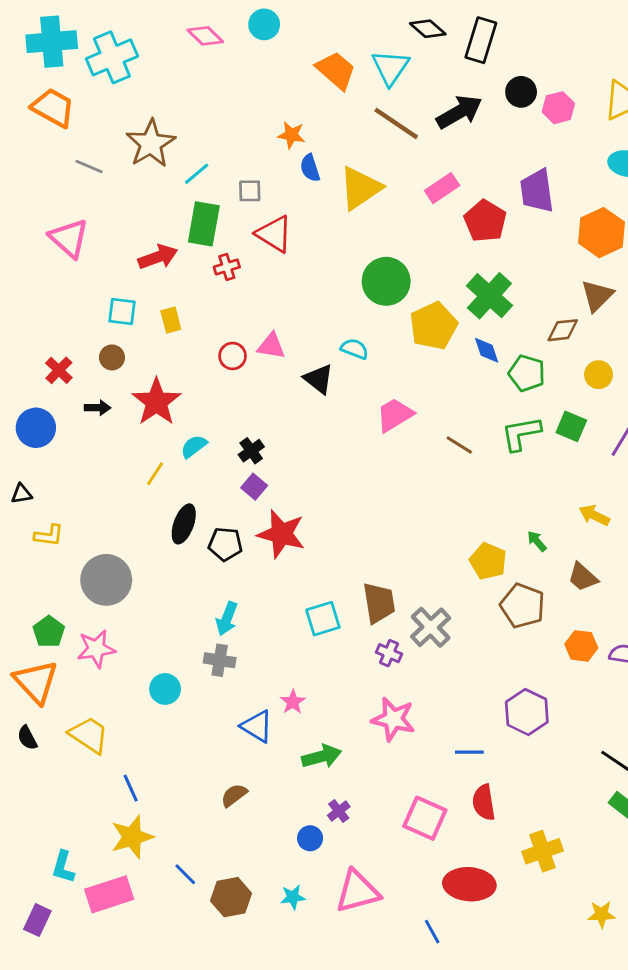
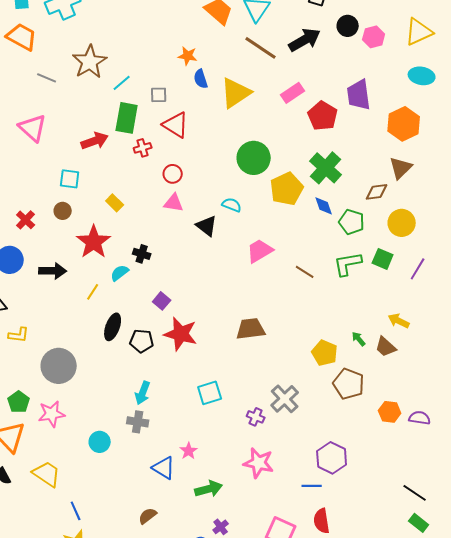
yellow rectangle: (171, 320) -> (115, 203), moved, turned -30
red circle: (233, 356) -> (173, 174), moved
yellow circle: (599, 375) -> (402, 223), size x1.4
black arrow: (98, 408) -> (53, 271), moved, size x1.5
black cross: (251, 451) -> (142, 254), moved, turned -36
brown trapezoid: (583, 577) -> (386, 347), moved
brown trapezoid: (379, 603) -> (251, 329), moved, turned -88
purple hexagon: (527, 712) -> (332, 458), moved

